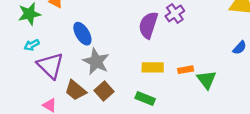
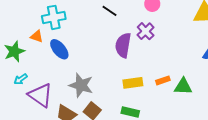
blue ellipse: (82, 34) -> (59, 49), moved
green triangle: (207, 80) -> (183, 86), turned -42

